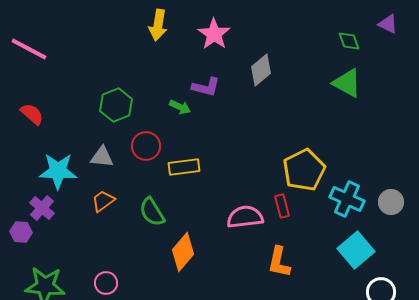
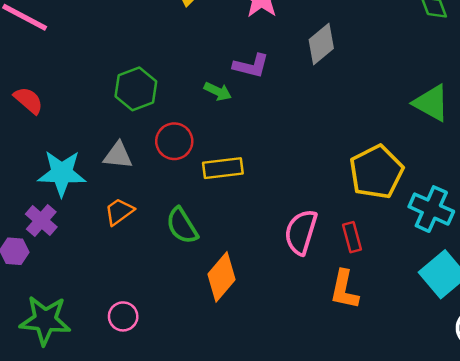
green triangle: (347, 83) -> (431, 103), moved
red rectangle: (282, 206) -> (352, 237), moved
pink semicircle: (245, 217) -> (301, 232), turned -66

